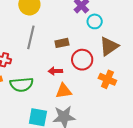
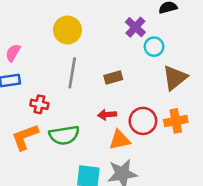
red circle: (82, 60) -> (143, 121), moved
orange cross: (107, 79) -> (176, 121), turned -30

